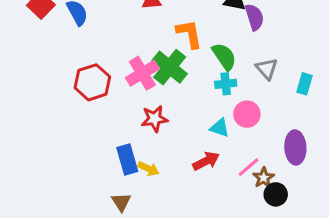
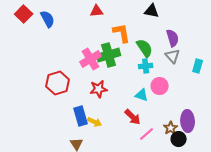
purple semicircle: (254, 17) -> (173, 38), moved
green cross: (170, 67) -> (109, 55), turned 35
red hexagon: (92, 82) -> (58, 83), moved
purple ellipse: (295, 147) -> (188, 121), moved
red arrow: (206, 161) -> (133, 117), turned 72
pink line: (248, 167) -> (147, 134), moved

